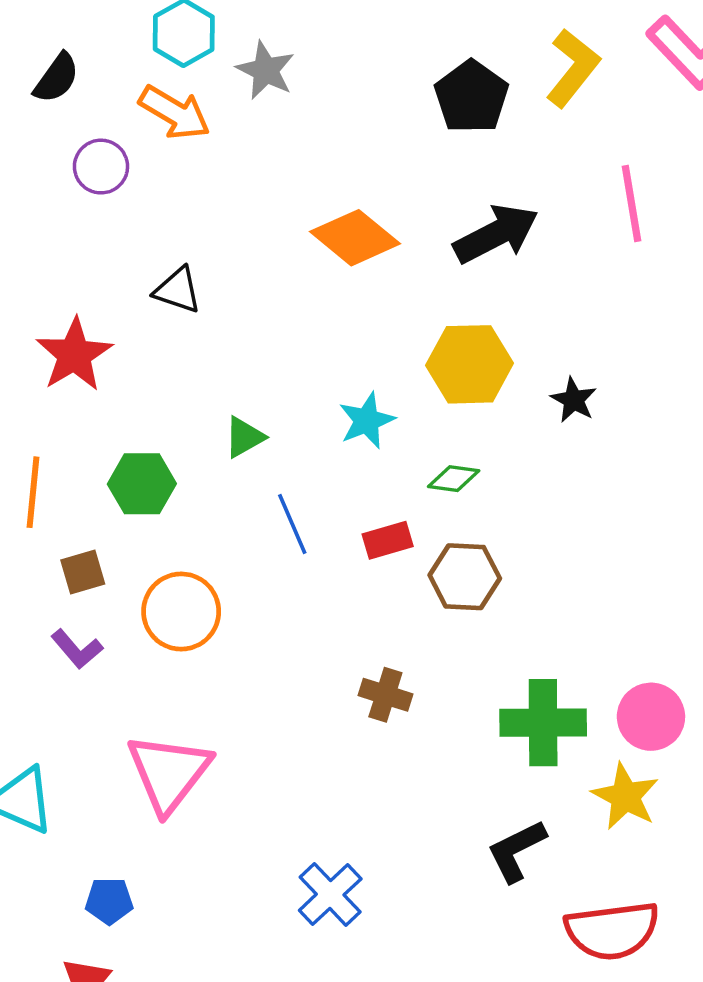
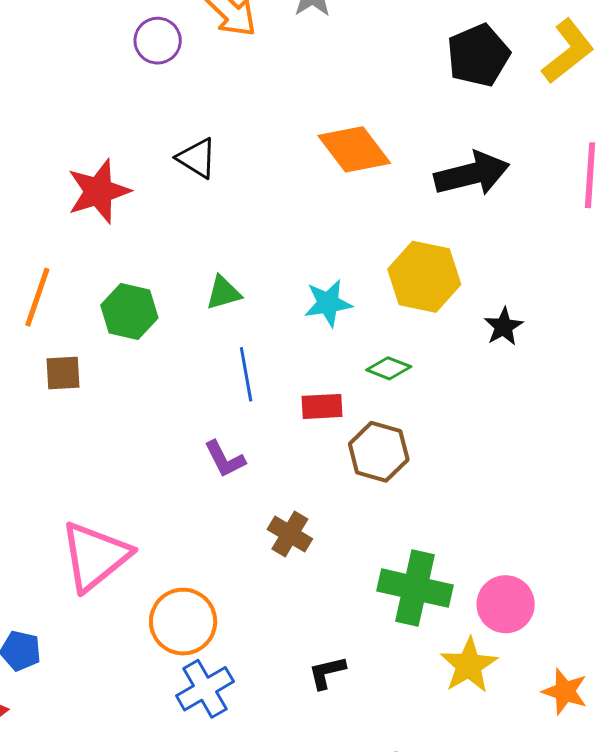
orange circle: (181, 612) -> (183, 622), moved
purple L-shape: (77, 649) -> (225, 459), moved
black L-shape: (516, 851) -> (327, 672), moved, size x0.7

